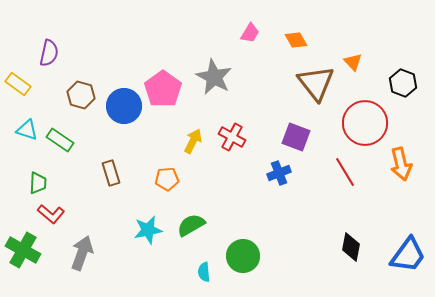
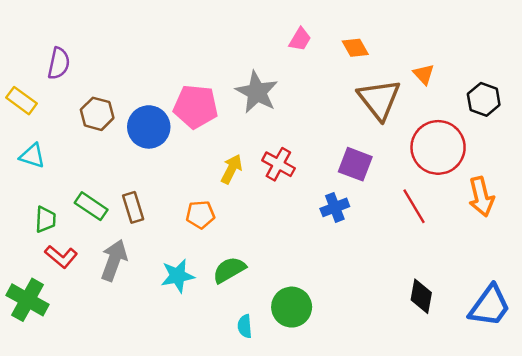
pink pentagon: (163, 89) -> (196, 107), turned -30
green rectangle: (60, 140) -> (91, 206), moved
gray arrow: (82, 253) -> (114, 260), moved

